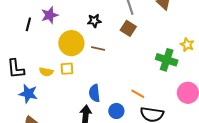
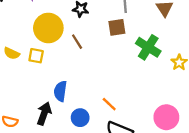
brown square: (128, 28) -> (117, 27), turned 35
brown line: (98, 48) -> (77, 42), turned 32
green cross: (167, 60) -> (148, 47), moved

